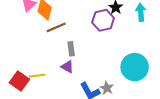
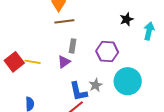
purple hexagon: (103, 20) -> (107, 52), moved
purple triangle: (67, 67) -> (64, 62), turned 40
gray star: (107, 88) -> (96, 85), moved

